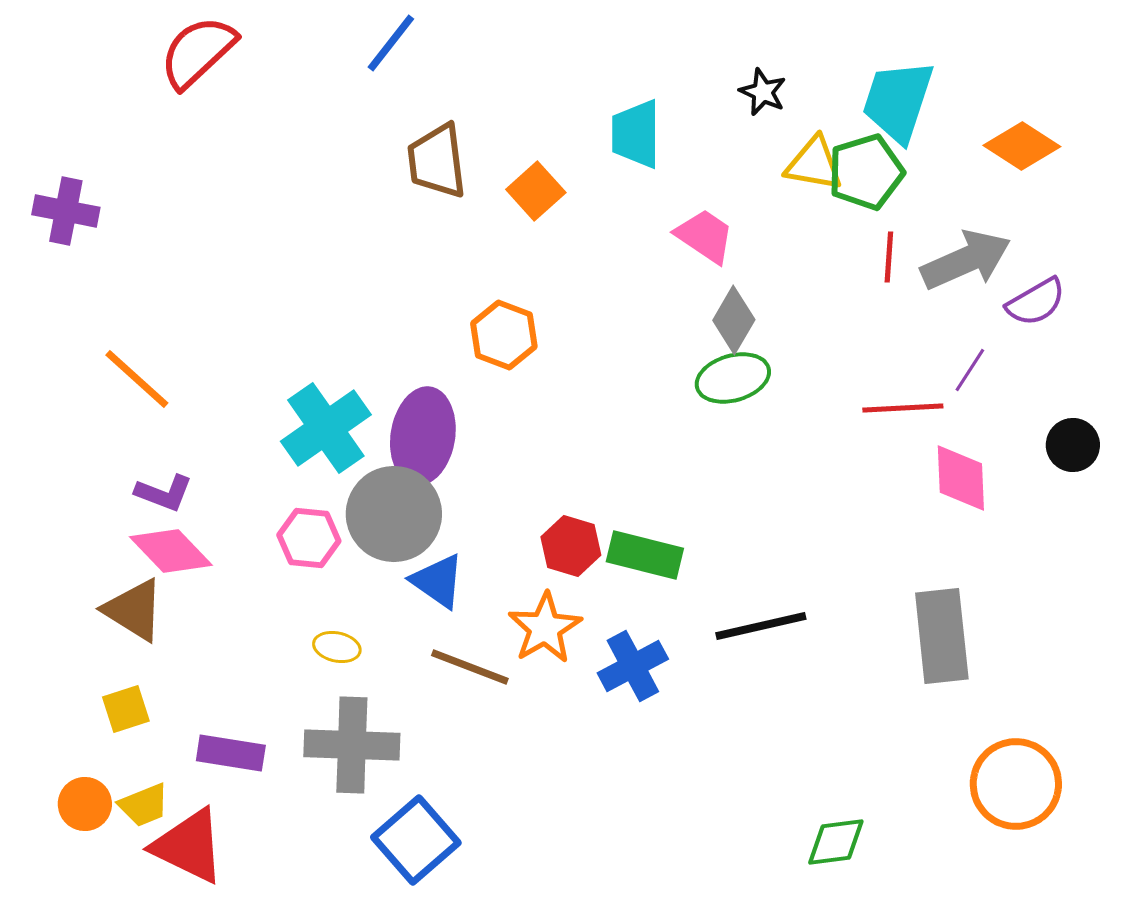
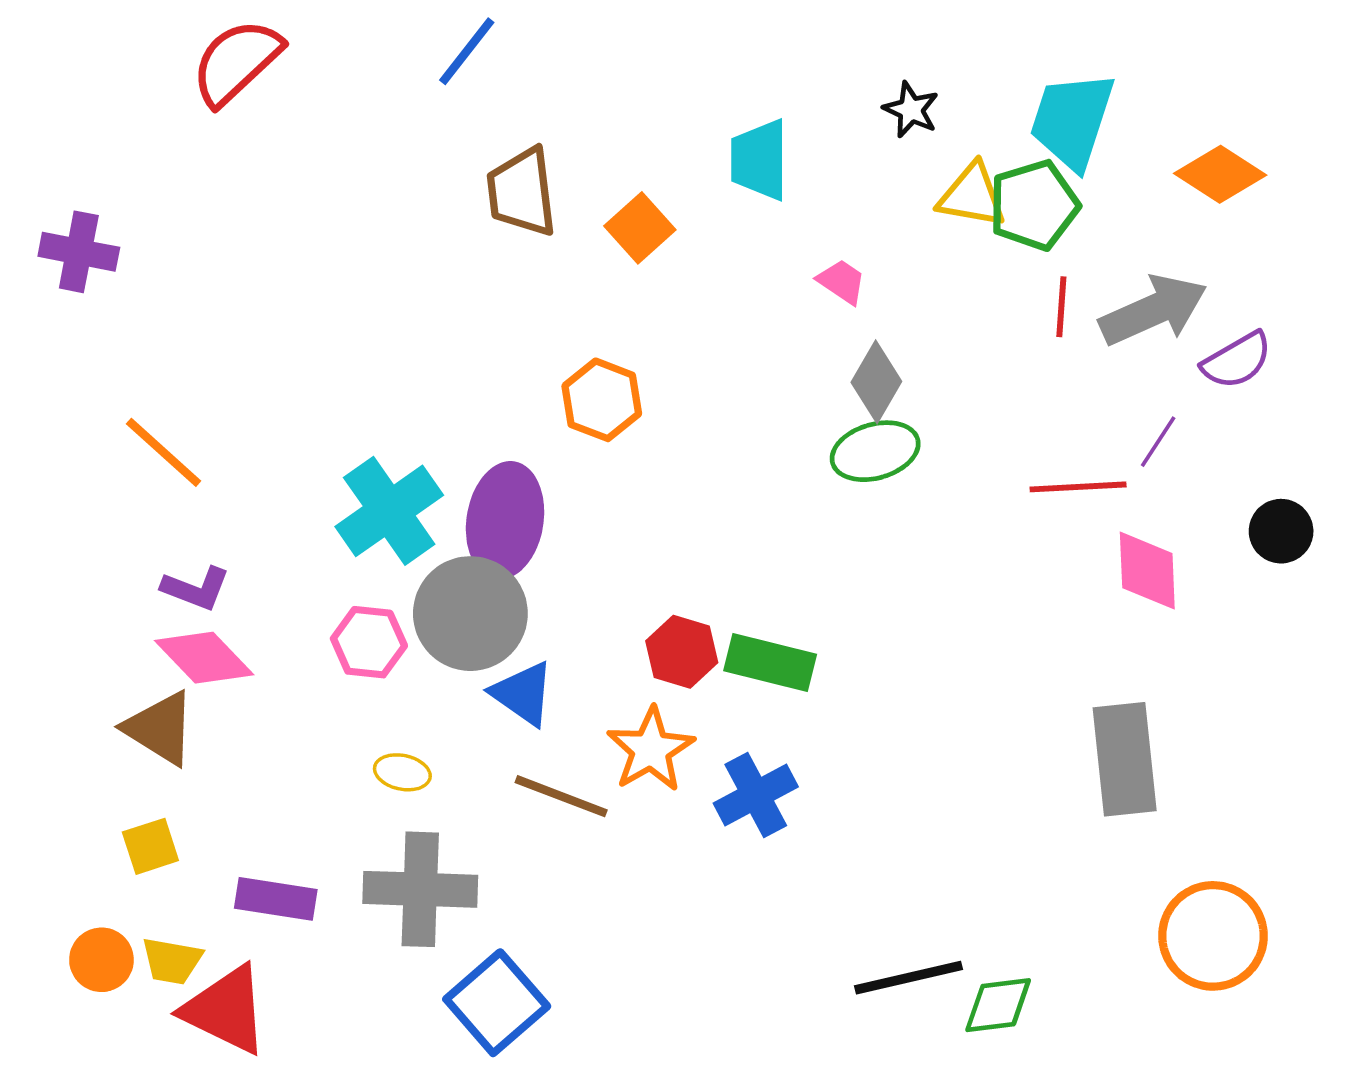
pink trapezoid: (705, 236) -> (842, 282), size x0.7
black line: (761, 626) -> (909, 978), moved
yellow trapezoid: (144, 805) -> (172, 961), turned 32

